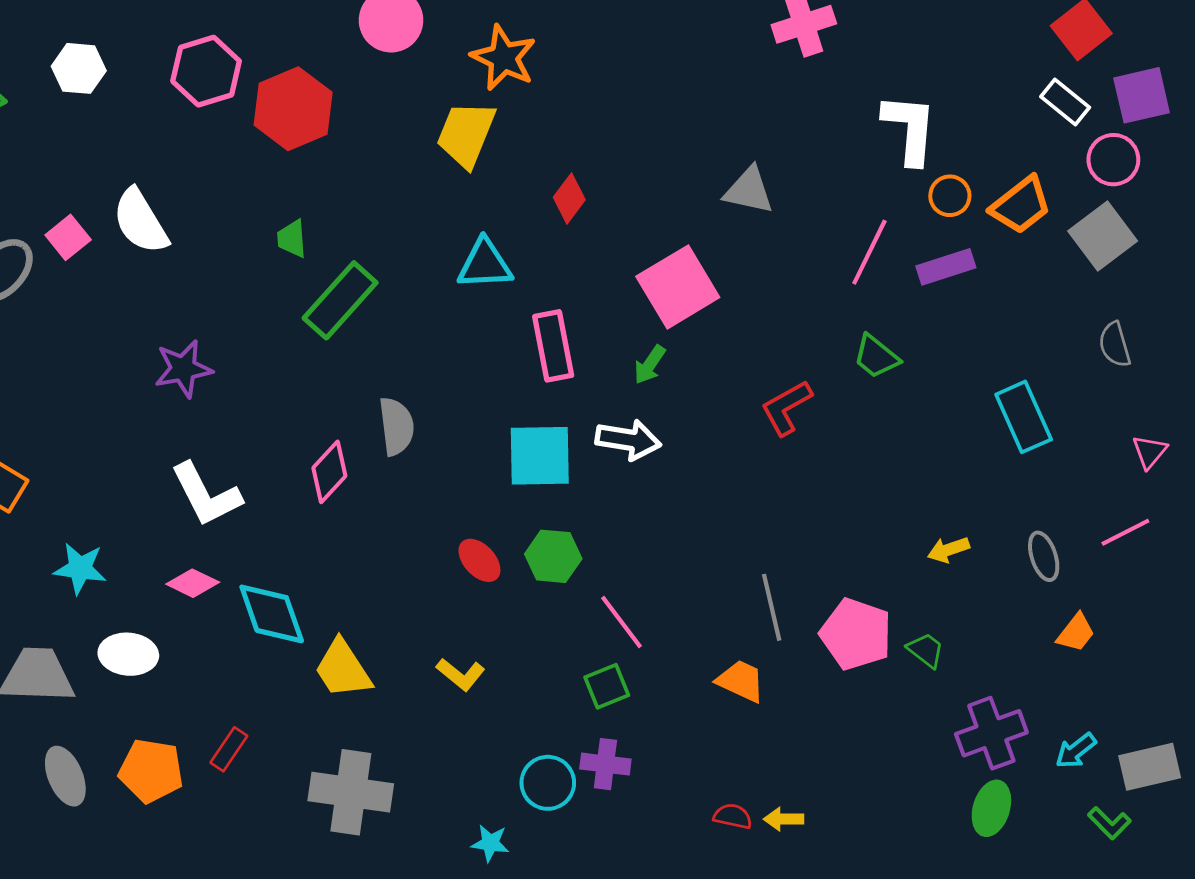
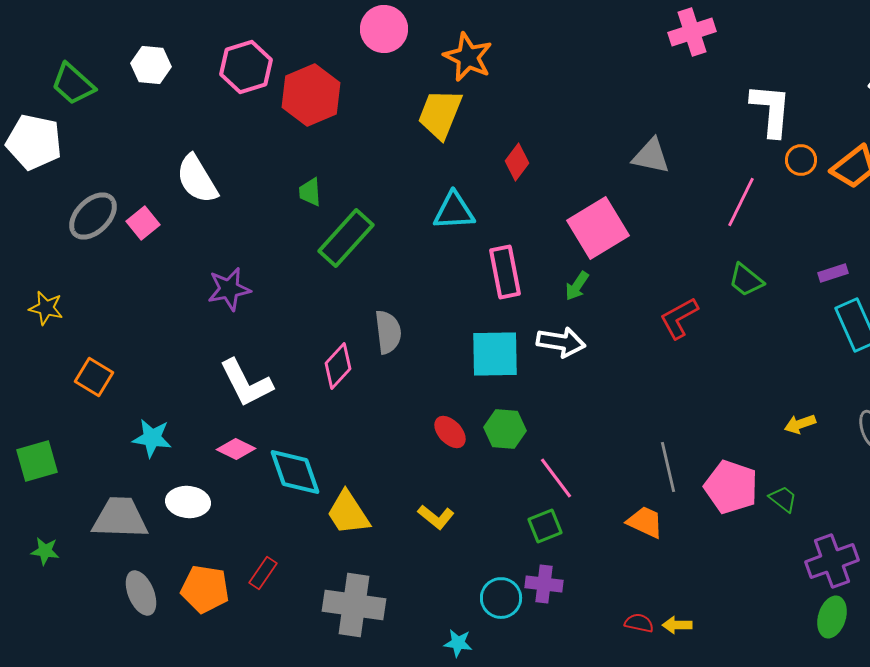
pink square: (68, 237) -> (143, 223), moved
purple rectangle: (946, 267) -> (833, 273), moved, size x0.7

